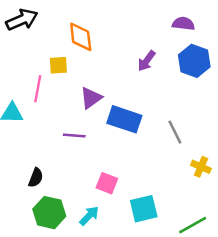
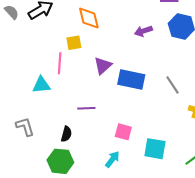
purple arrow: (147, 61) -> (143, 31), turned 42
purple line: (74, 135) -> (86, 108), moved
cyan square: (144, 209) -> (155, 149), turned 30
green hexagon: (49, 213) -> (60, 161), moved

